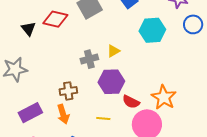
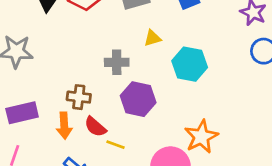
cyan hexagon: (152, 30) -> (190, 64), moved
yellow triangle: (113, 51) -> (152, 38), moved
red semicircle: (131, 102) -> (95, 127), moved

